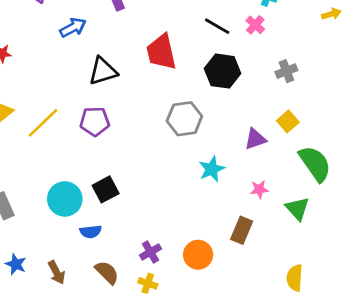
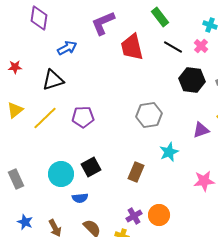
red trapezoid: (161, 52) -> (132, 47), moved
black triangle: (103, 71) -> (53, 80), moved
black hexagon: (223, 71) -> (192, 80), moved
pink star: (259, 189) -> (204, 181), moved, size x1.5
brown rectangle: (242, 230) -> (136, 172), moved
purple cross: (150, 252) -> (134, 216), moved

